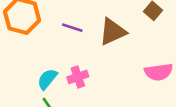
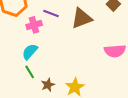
pink cross: (78, 77) -> (34, 25), moved

